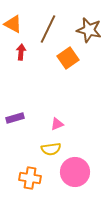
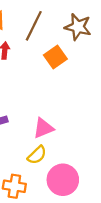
pink triangle: (57, 124) -> (43, 128), size x1.5
yellow semicircle: (51, 149) -> (37, 155), turned -36

